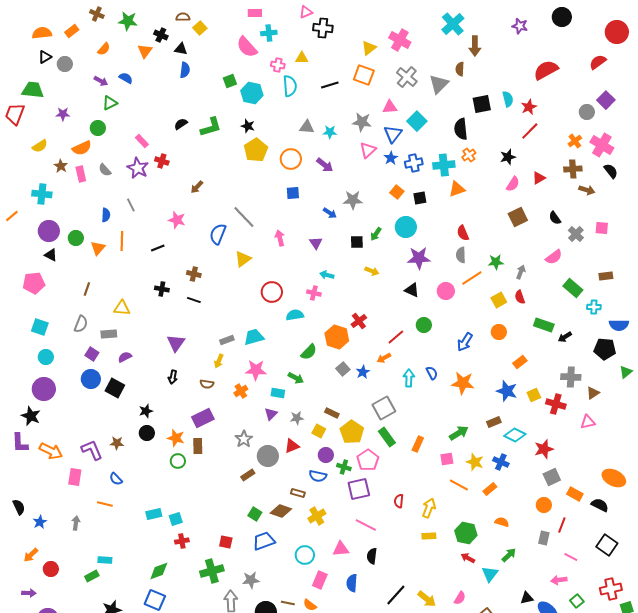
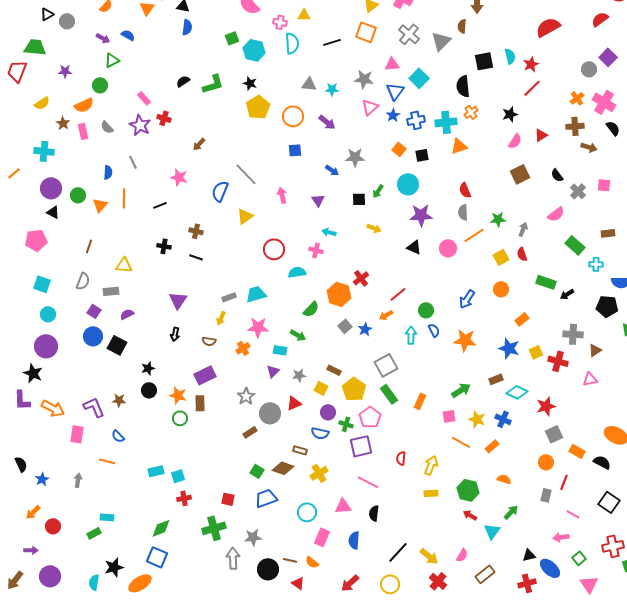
green circle: (424, 325) -> (426, 310), moved

